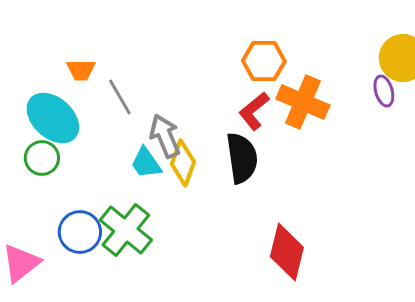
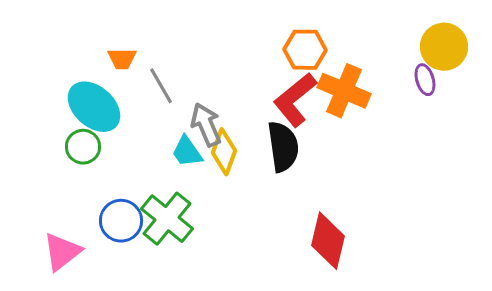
red L-shape: (254, 111) -> (295, 100), size x1.4

